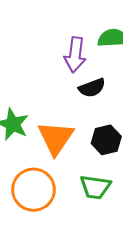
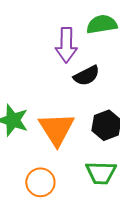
orange circle: (34, 190) -> (40, 182), size x0.7

